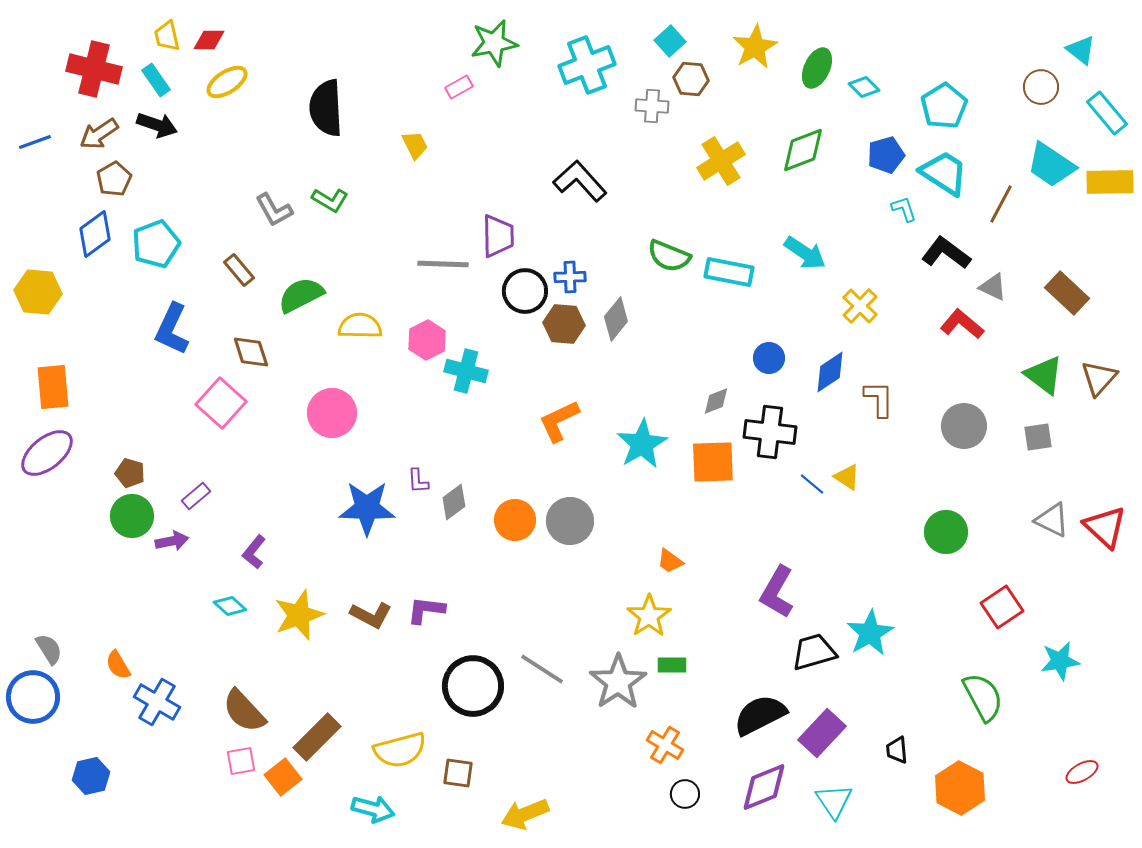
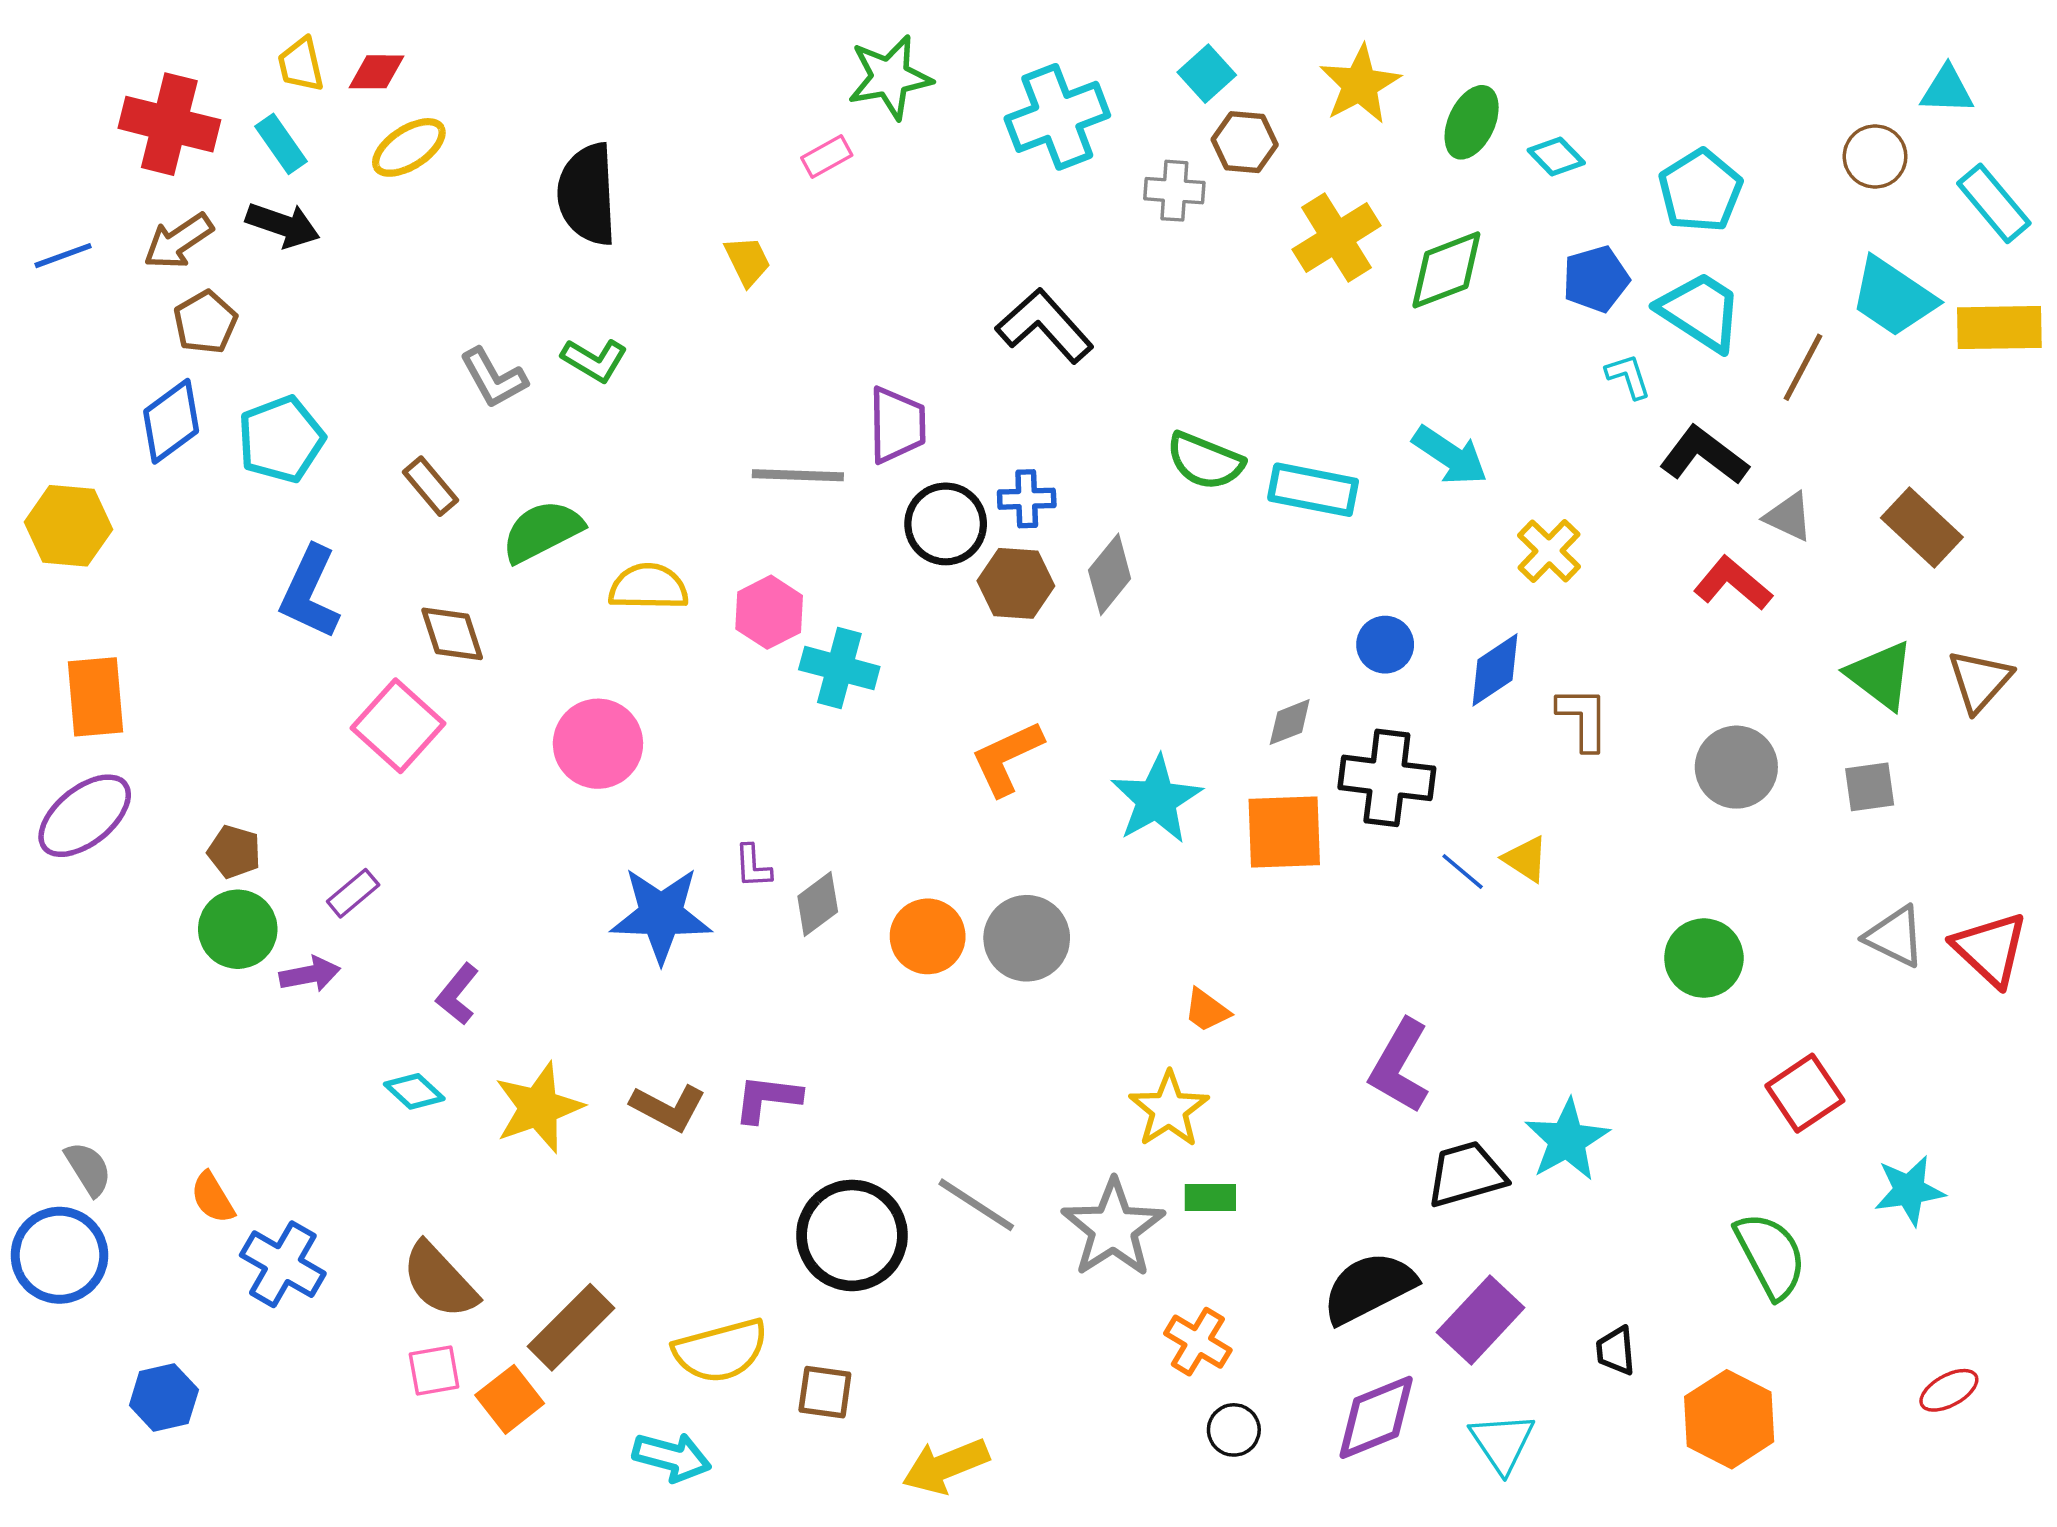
cyan triangle: (1081, 50) -> (1947, 90), turned -36
yellow cross: (721, 161) -> (1336, 238), moved

